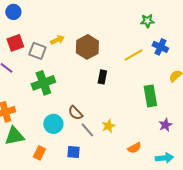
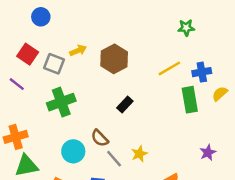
blue circle: (13, 12) -> (41, 17), moved
red square: (15, 43) -> (28, 54), turned -36
blue cross: (160, 47) -> (202, 72), moved, turned -35
black rectangle: (102, 77) -> (125, 104), moved, turned 32
green rectangle: (150, 96) -> (190, 100), moved

